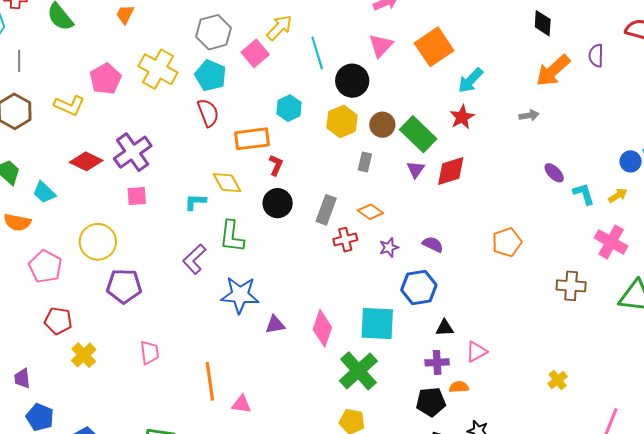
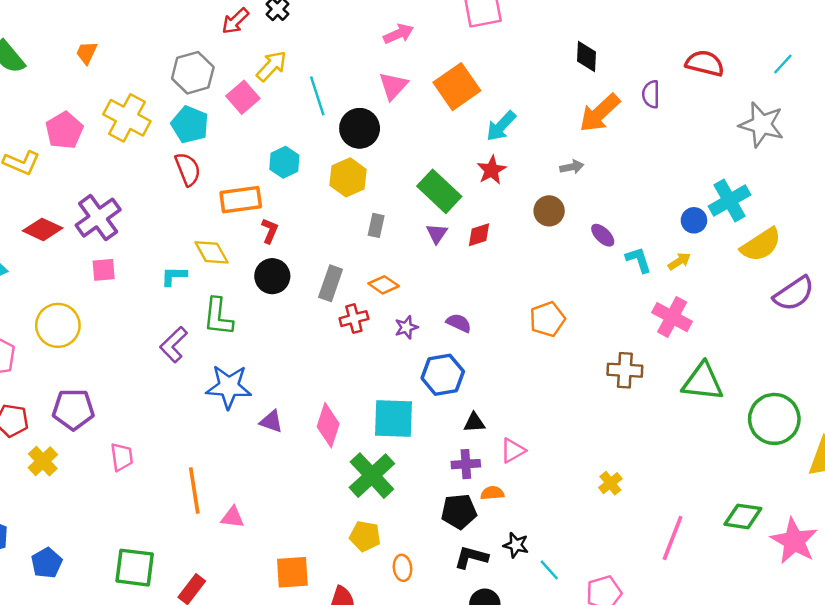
brown circle: (382, 125) -> (549, 211), moved
red diamond: (451, 171) -> (479, 235), size x0.7
purple pentagon: (124, 286) -> (73, 409), moved
purple triangle: (275, 325) -> (271, 422), turned 30

